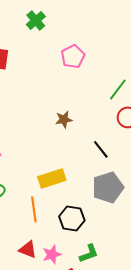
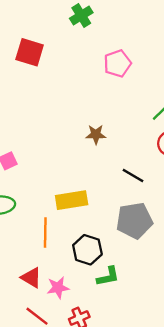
black line: (101, 149) -> (133, 176), turned -30
green L-shape: (89, 253) -> (108, 277), moved

